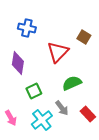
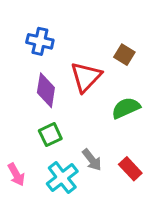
purple diamond: (18, 63) -> (46, 90), moved
green semicircle: (72, 83) -> (126, 108), moved

